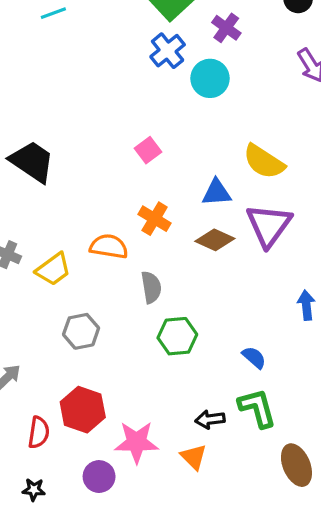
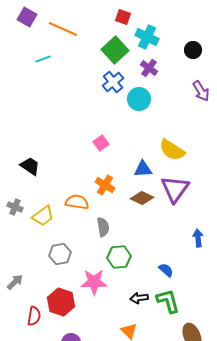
black trapezoid: (32, 162) -> (30, 166), moved, size x0.7
black arrow: (210, 419) -> (139, 298), moved
pink star: (137, 442) -> (94, 282), moved

